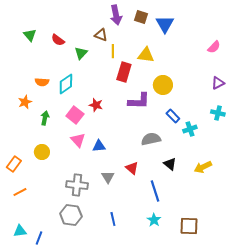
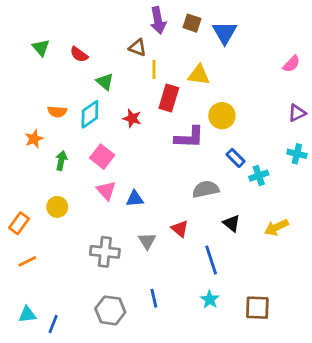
green triangle: (81, 53) -> (105, 82), moved, turned -32
red star: (96, 105) -> (132, 118), moved
gray hexagon: (71, 215) -> (110, 310), moved

